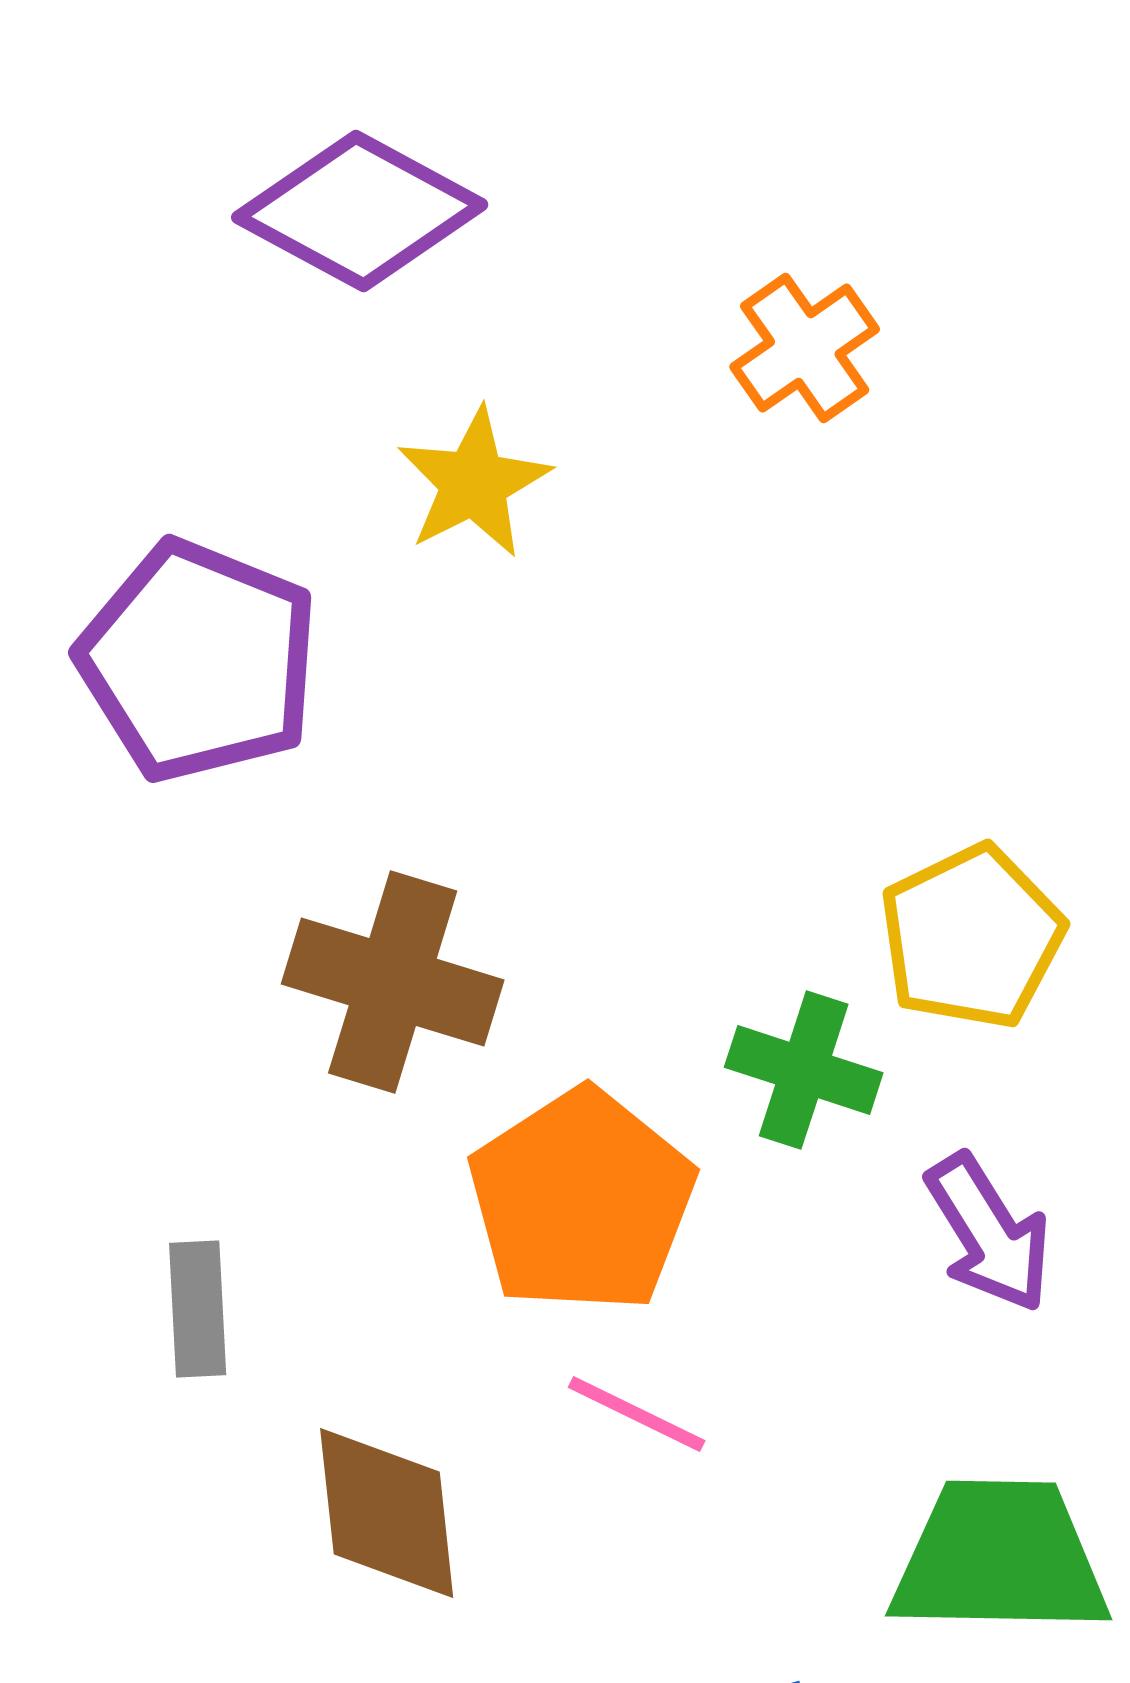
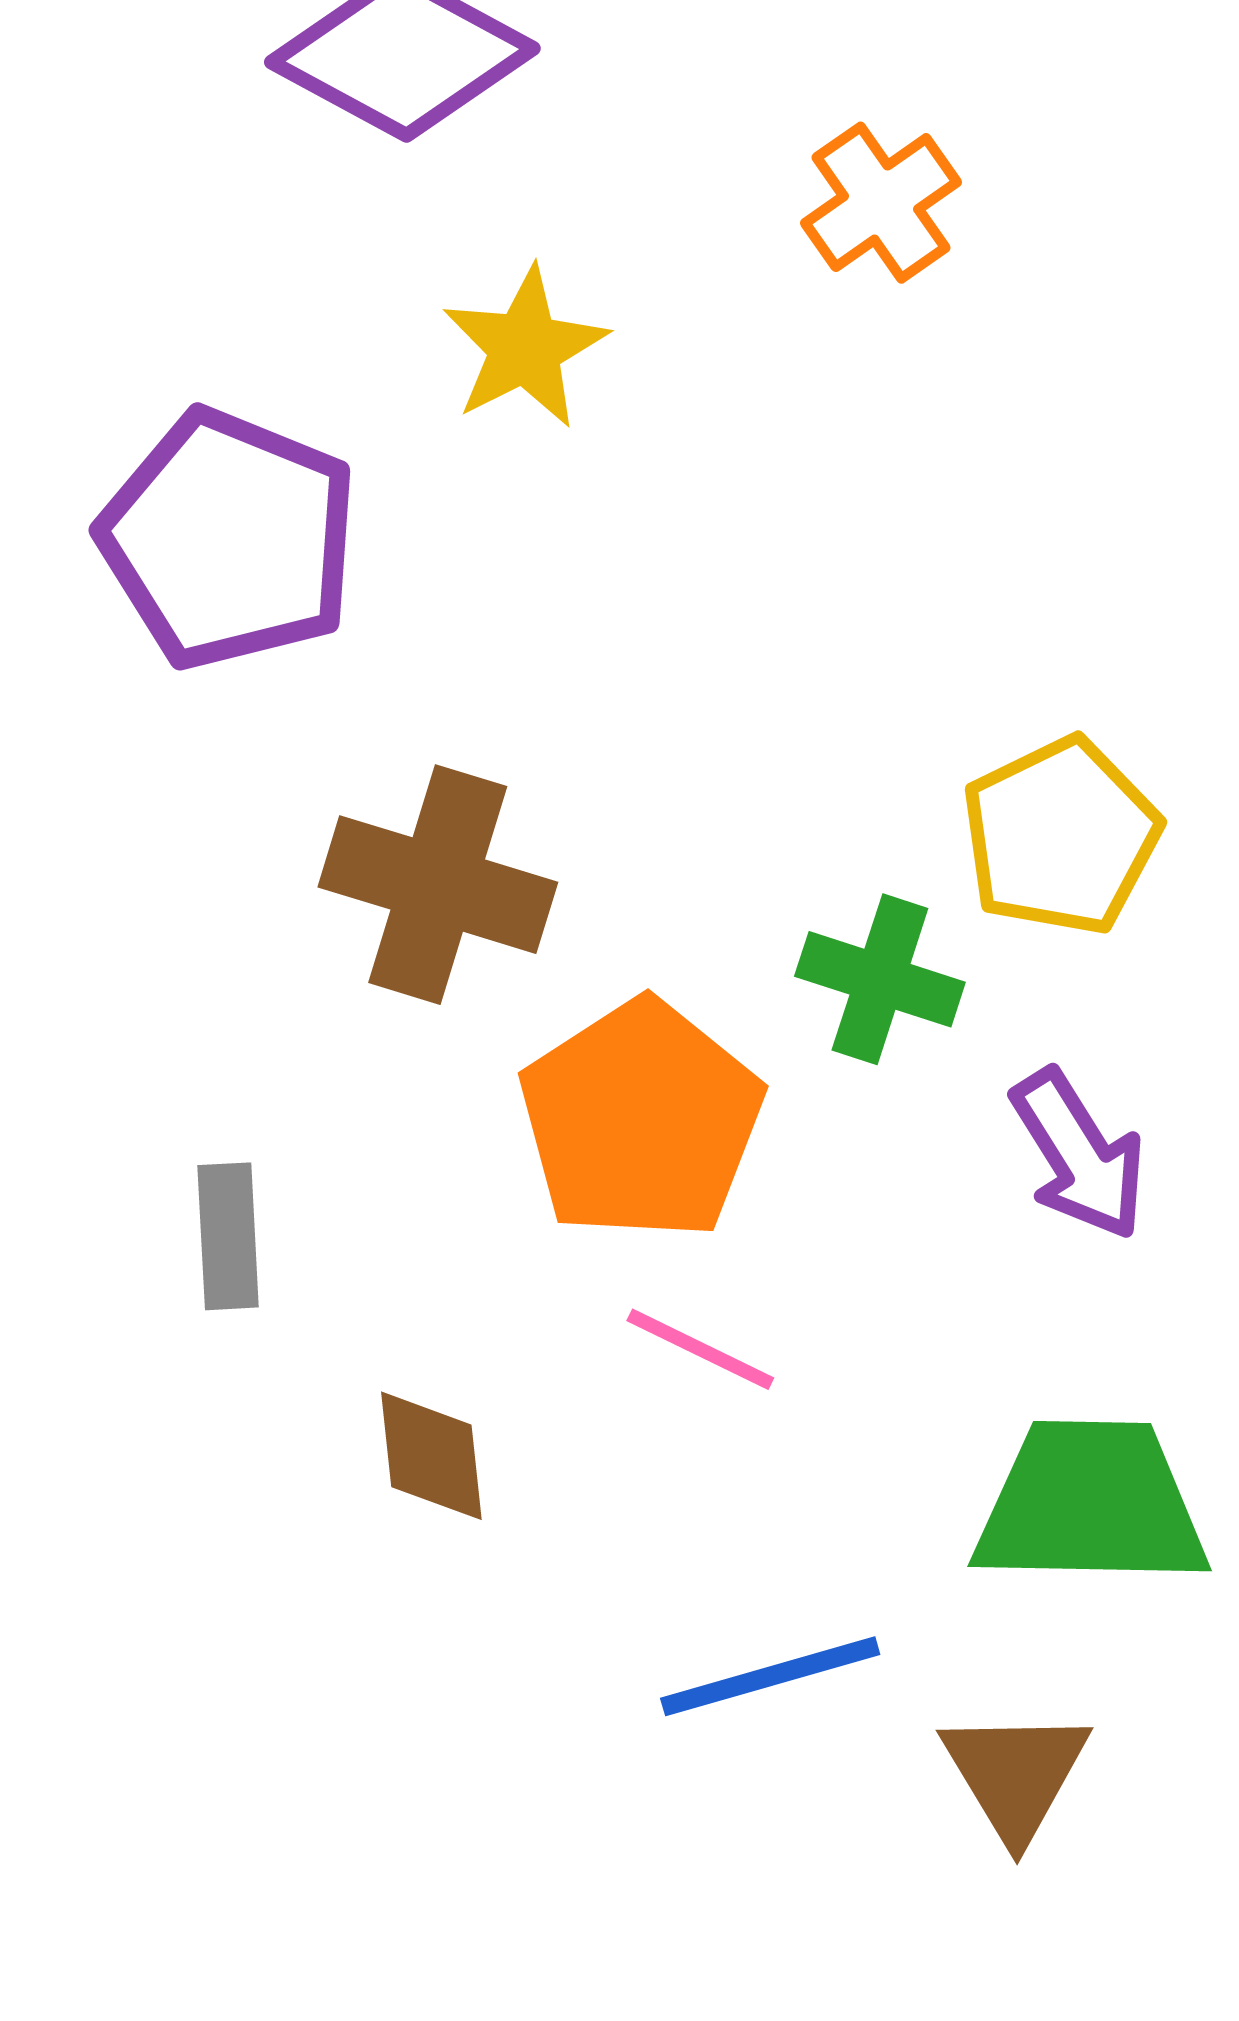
brown diamond: (387, 1513) -> (431, 1456), size x0.7

